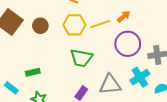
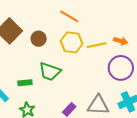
orange arrow: (124, 17) -> (121, 41), turned 48
green trapezoid: (81, 58) -> (50, 72), moved

